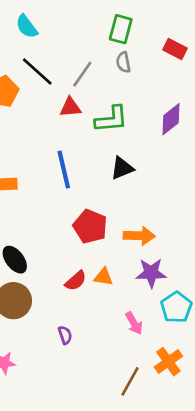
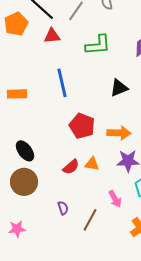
red triangle: (70, 107) -> (52, 36), moved
black triangle: (122, 168) -> (119, 88), moved
brown line: (130, 381) -> (90, 220), moved

